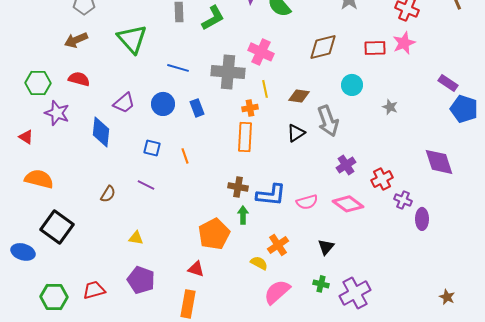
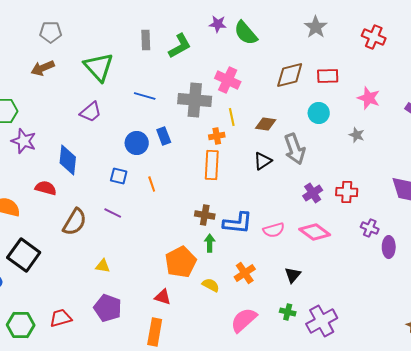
pink star: (404, 43) -> (369, 98), moved, turned -30
red rectangle: (375, 48) -> (328, 76), moved
red semicircle: (79, 79) -> (46, 188), moved
purple trapezoid: (124, 103) -> (91, 112), moved
blue circle: (163, 104) -> (137, 143), moved
red cross: (382, 179) -> (347, 192), moved, turned 30
brown semicircle: (108, 194) -> (75, 222), size x1.6
yellow semicircle: (259, 263) -> (211, 285), moved

